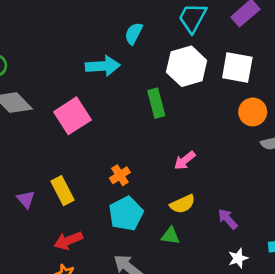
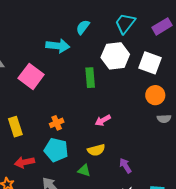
pink square: (72, 116) -> (31, 76), turned -30
cyan pentagon: (126, 214) -> (56, 150), turned 30
red arrow: (68, 241) -> (24, 162), moved

